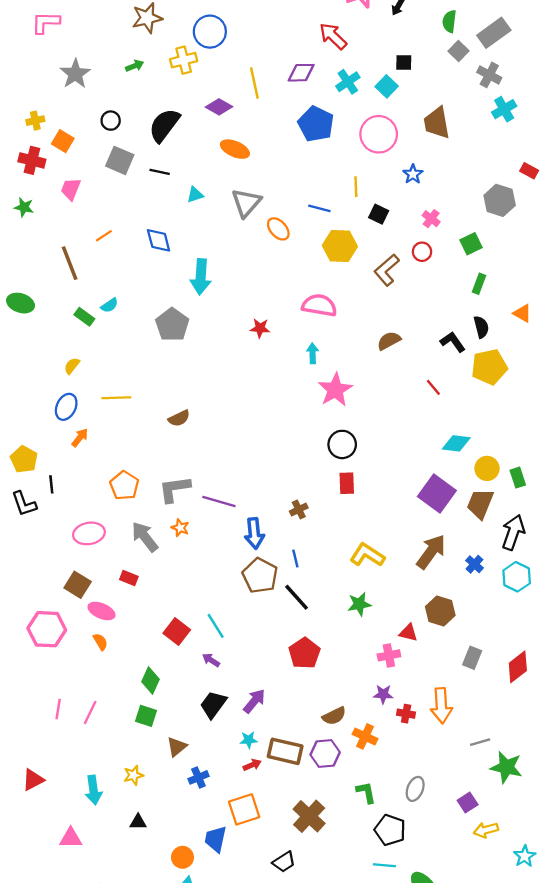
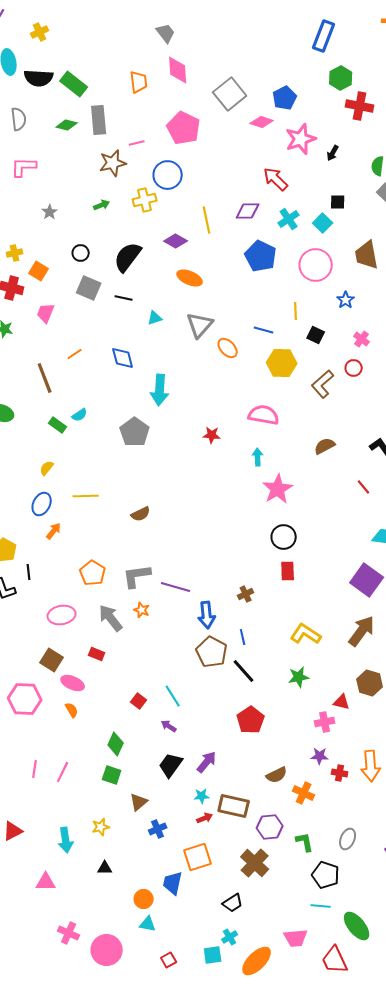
gray star: (75, 74) -> (50, 212), size x0.6
red square: (177, 632) -> (139, 701), size x0.7
purple hexagon: (325, 754) -> (270, 827), moved

